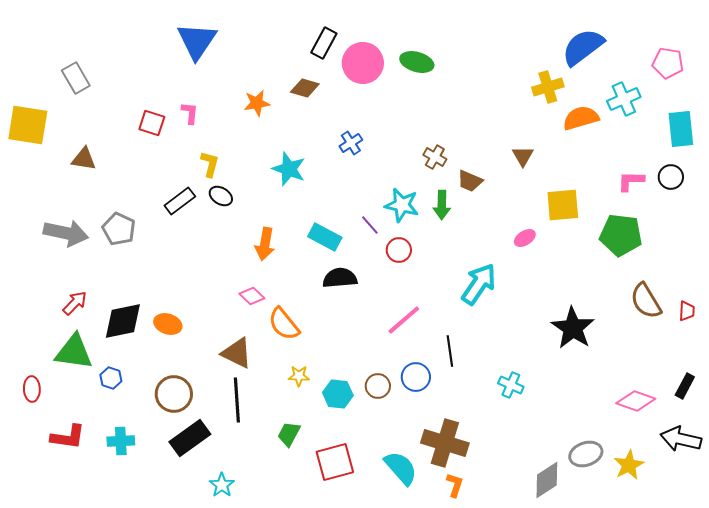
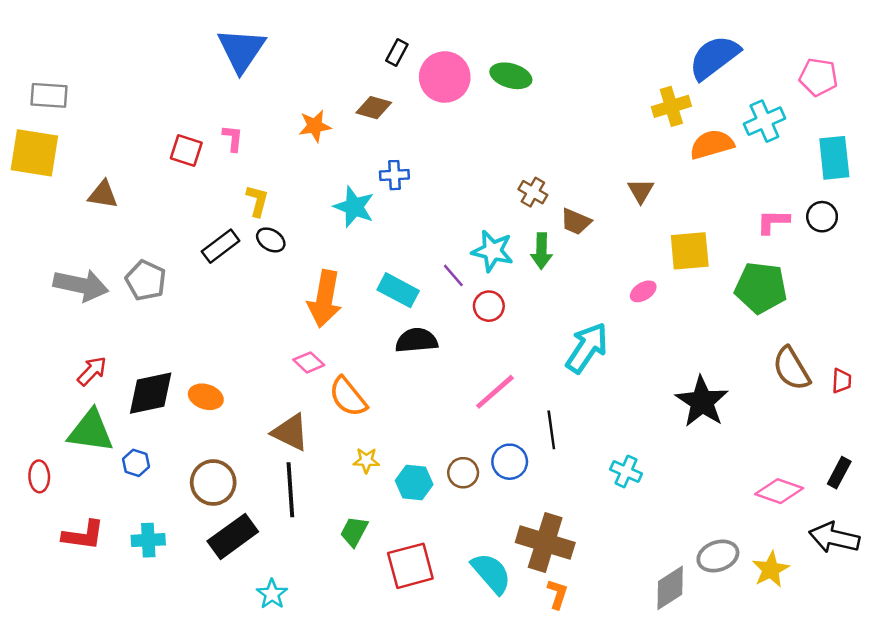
black rectangle: (324, 43) -> (397, 53), size x0.7
gray rectangle: (76, 78) -> (49, 95), moved, turned -56
blue cross: (351, 143) -> (394, 175), moved, turned 30
orange arrow: (265, 244) -> (325, 299), size x1.4

